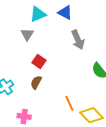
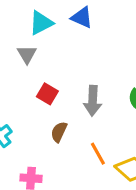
gray arrow: (78, 40) -> (93, 101), moved, turned 30
brown semicircle: (36, 82) -> (59, 132), moved

